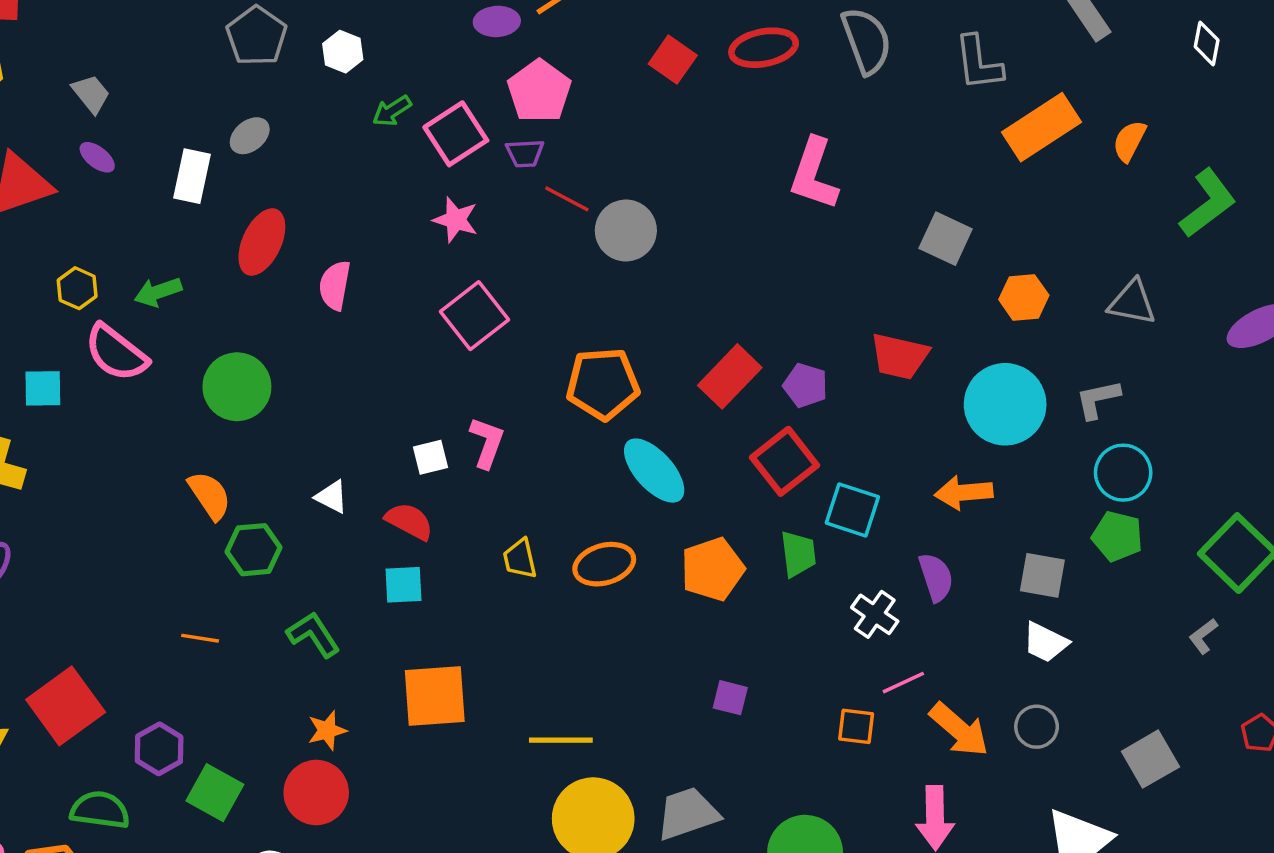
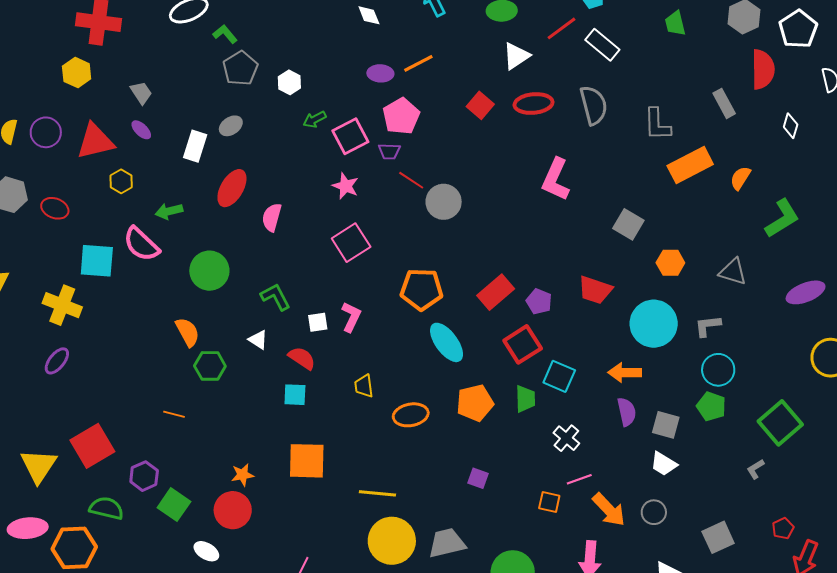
yellow hexagon: (77, 288) -> (121, 181), moved
cyan square: (43, 388) -> (97, 261), size x1.5
orange ellipse: (604, 564) -> (411, 415), moved
purple semicircle: (936, 577) -> (627, 412), moved
green L-shape: (313, 634) -> (276, 297), moved

